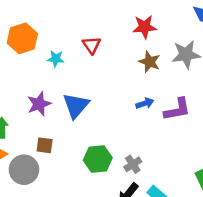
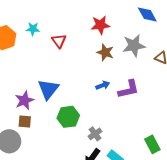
cyan star: (56, 59) -> (33, 29), moved
purple star: (39, 104) -> (24, 100), moved
green hexagon: (98, 159) -> (68, 117), moved

